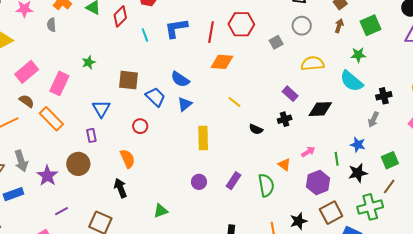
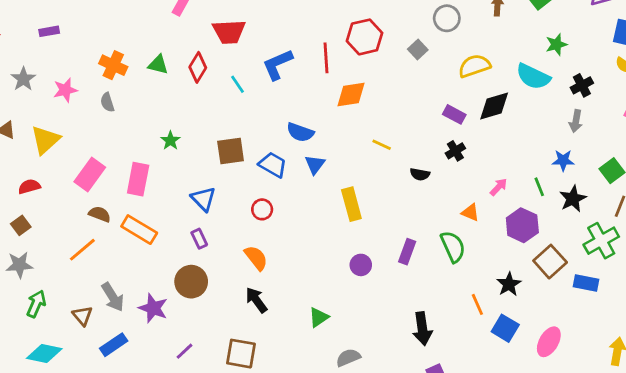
green star: (358, 55) -> (556, 45), moved
black diamond: (320, 109) -> (494, 106), moved

